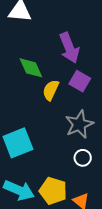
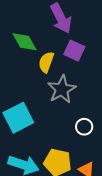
gray star: (79, 124) -> (62, 89), moved

